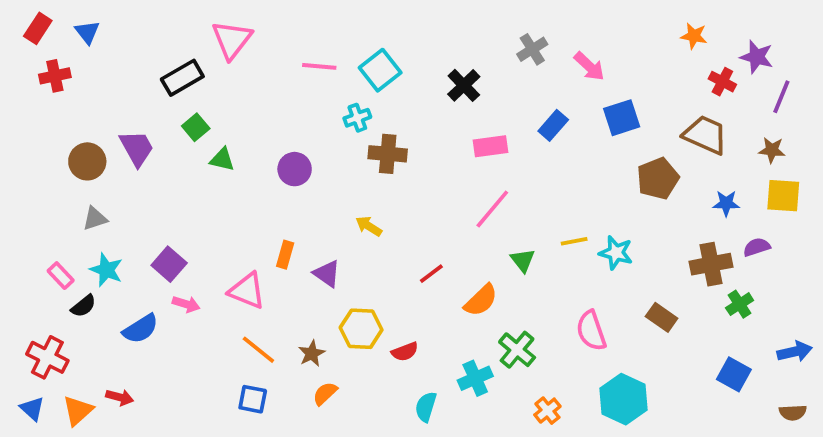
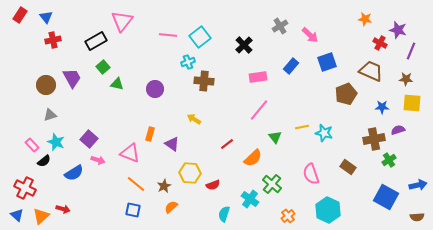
red cross: (55, 76) -> (53, 40), moved
blue square: (734, 374) -> (386, 197), size x1.4
cyan cross: (475, 378) -> (250, 199), turned -30

